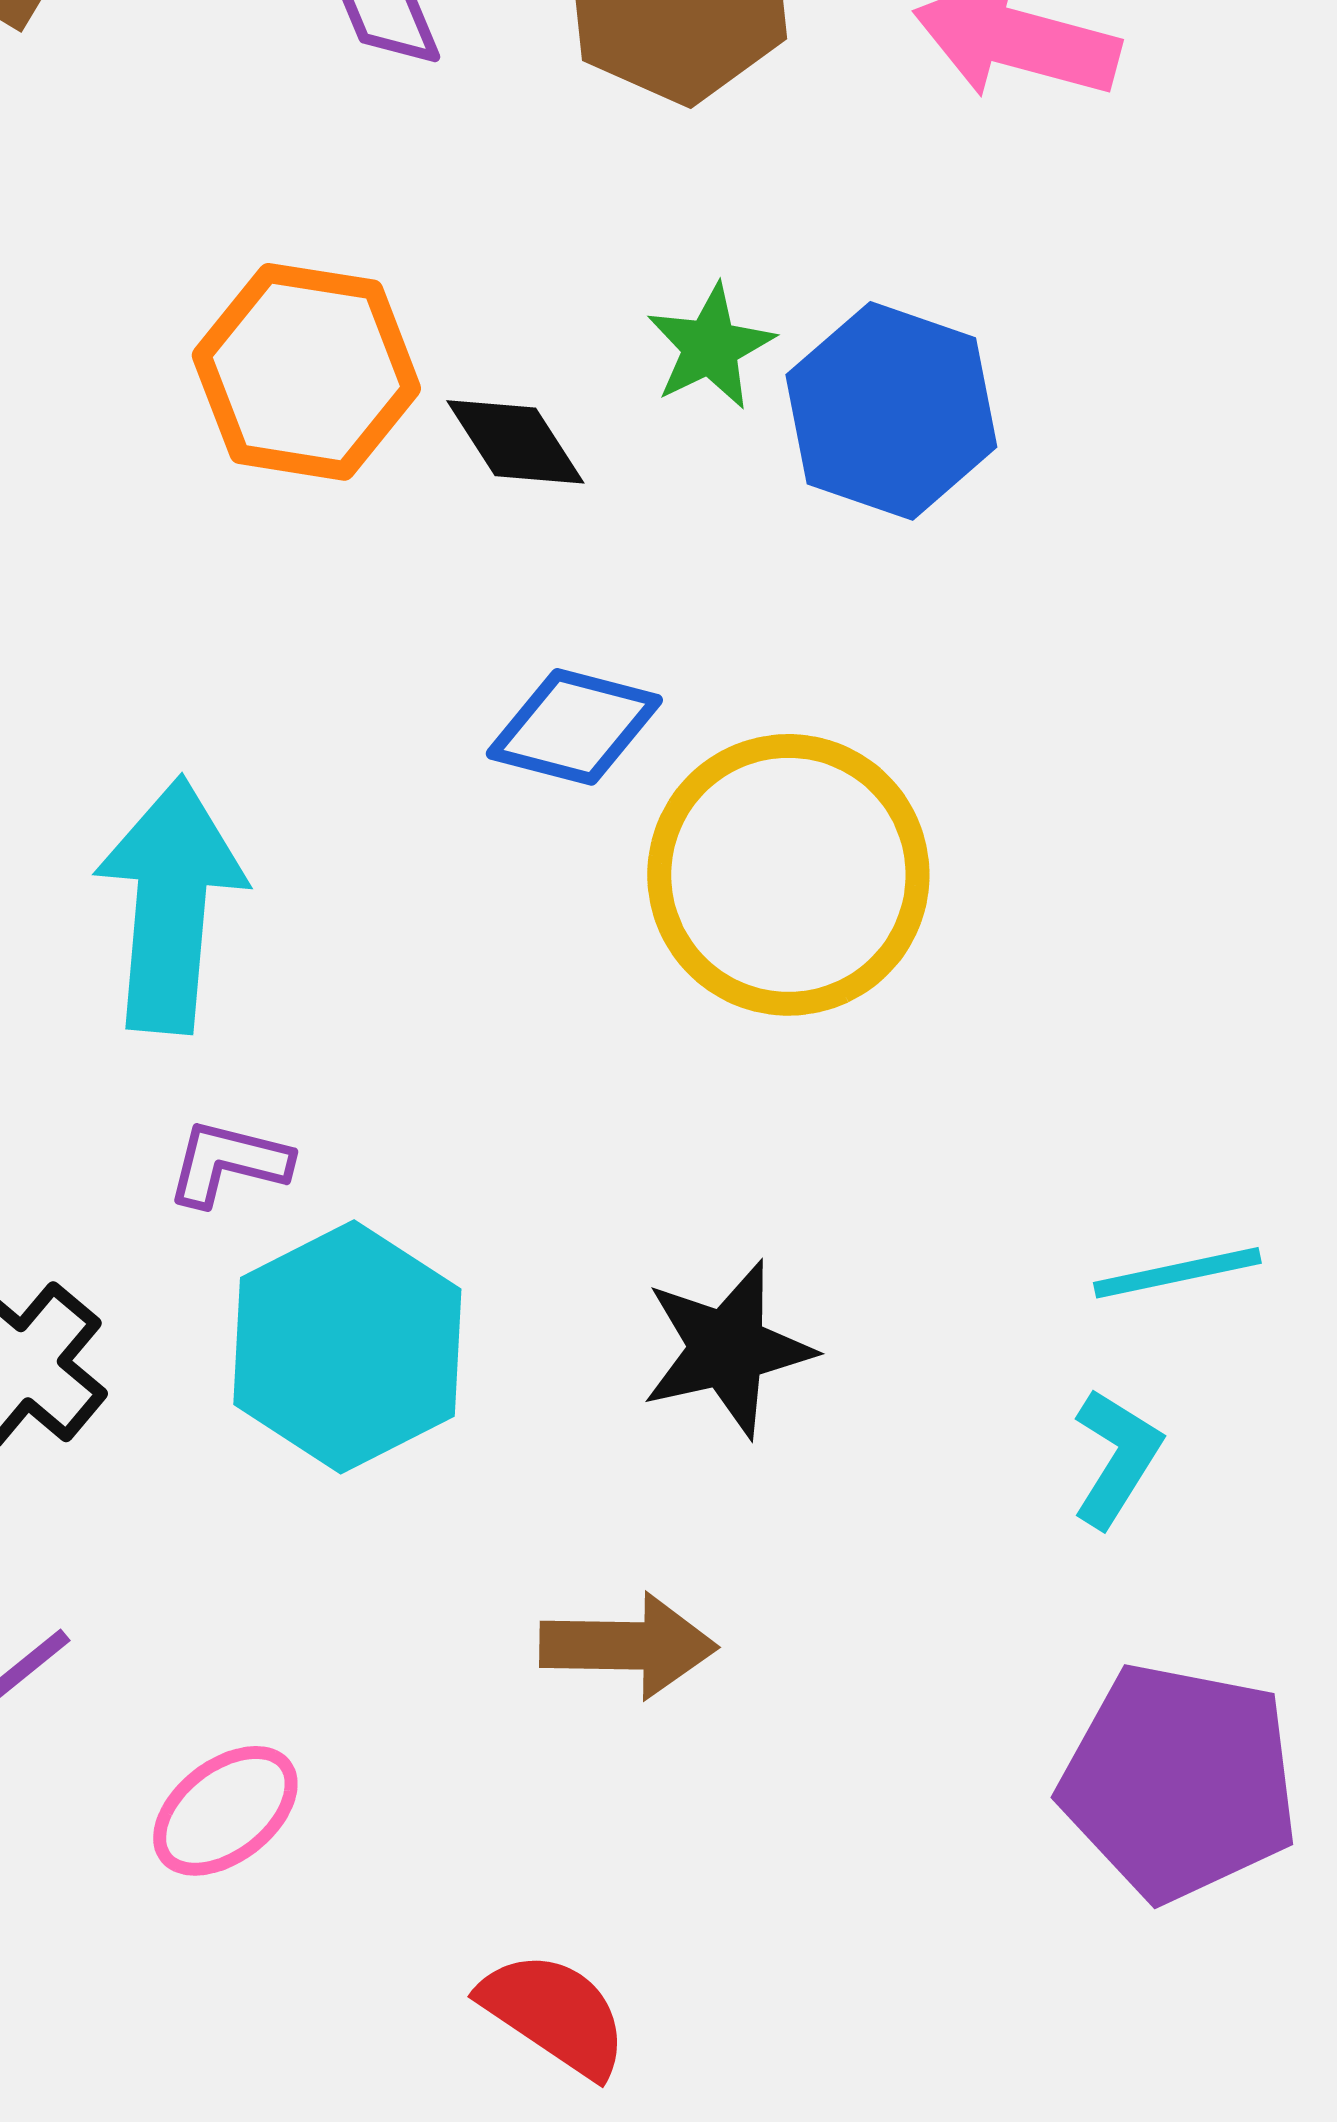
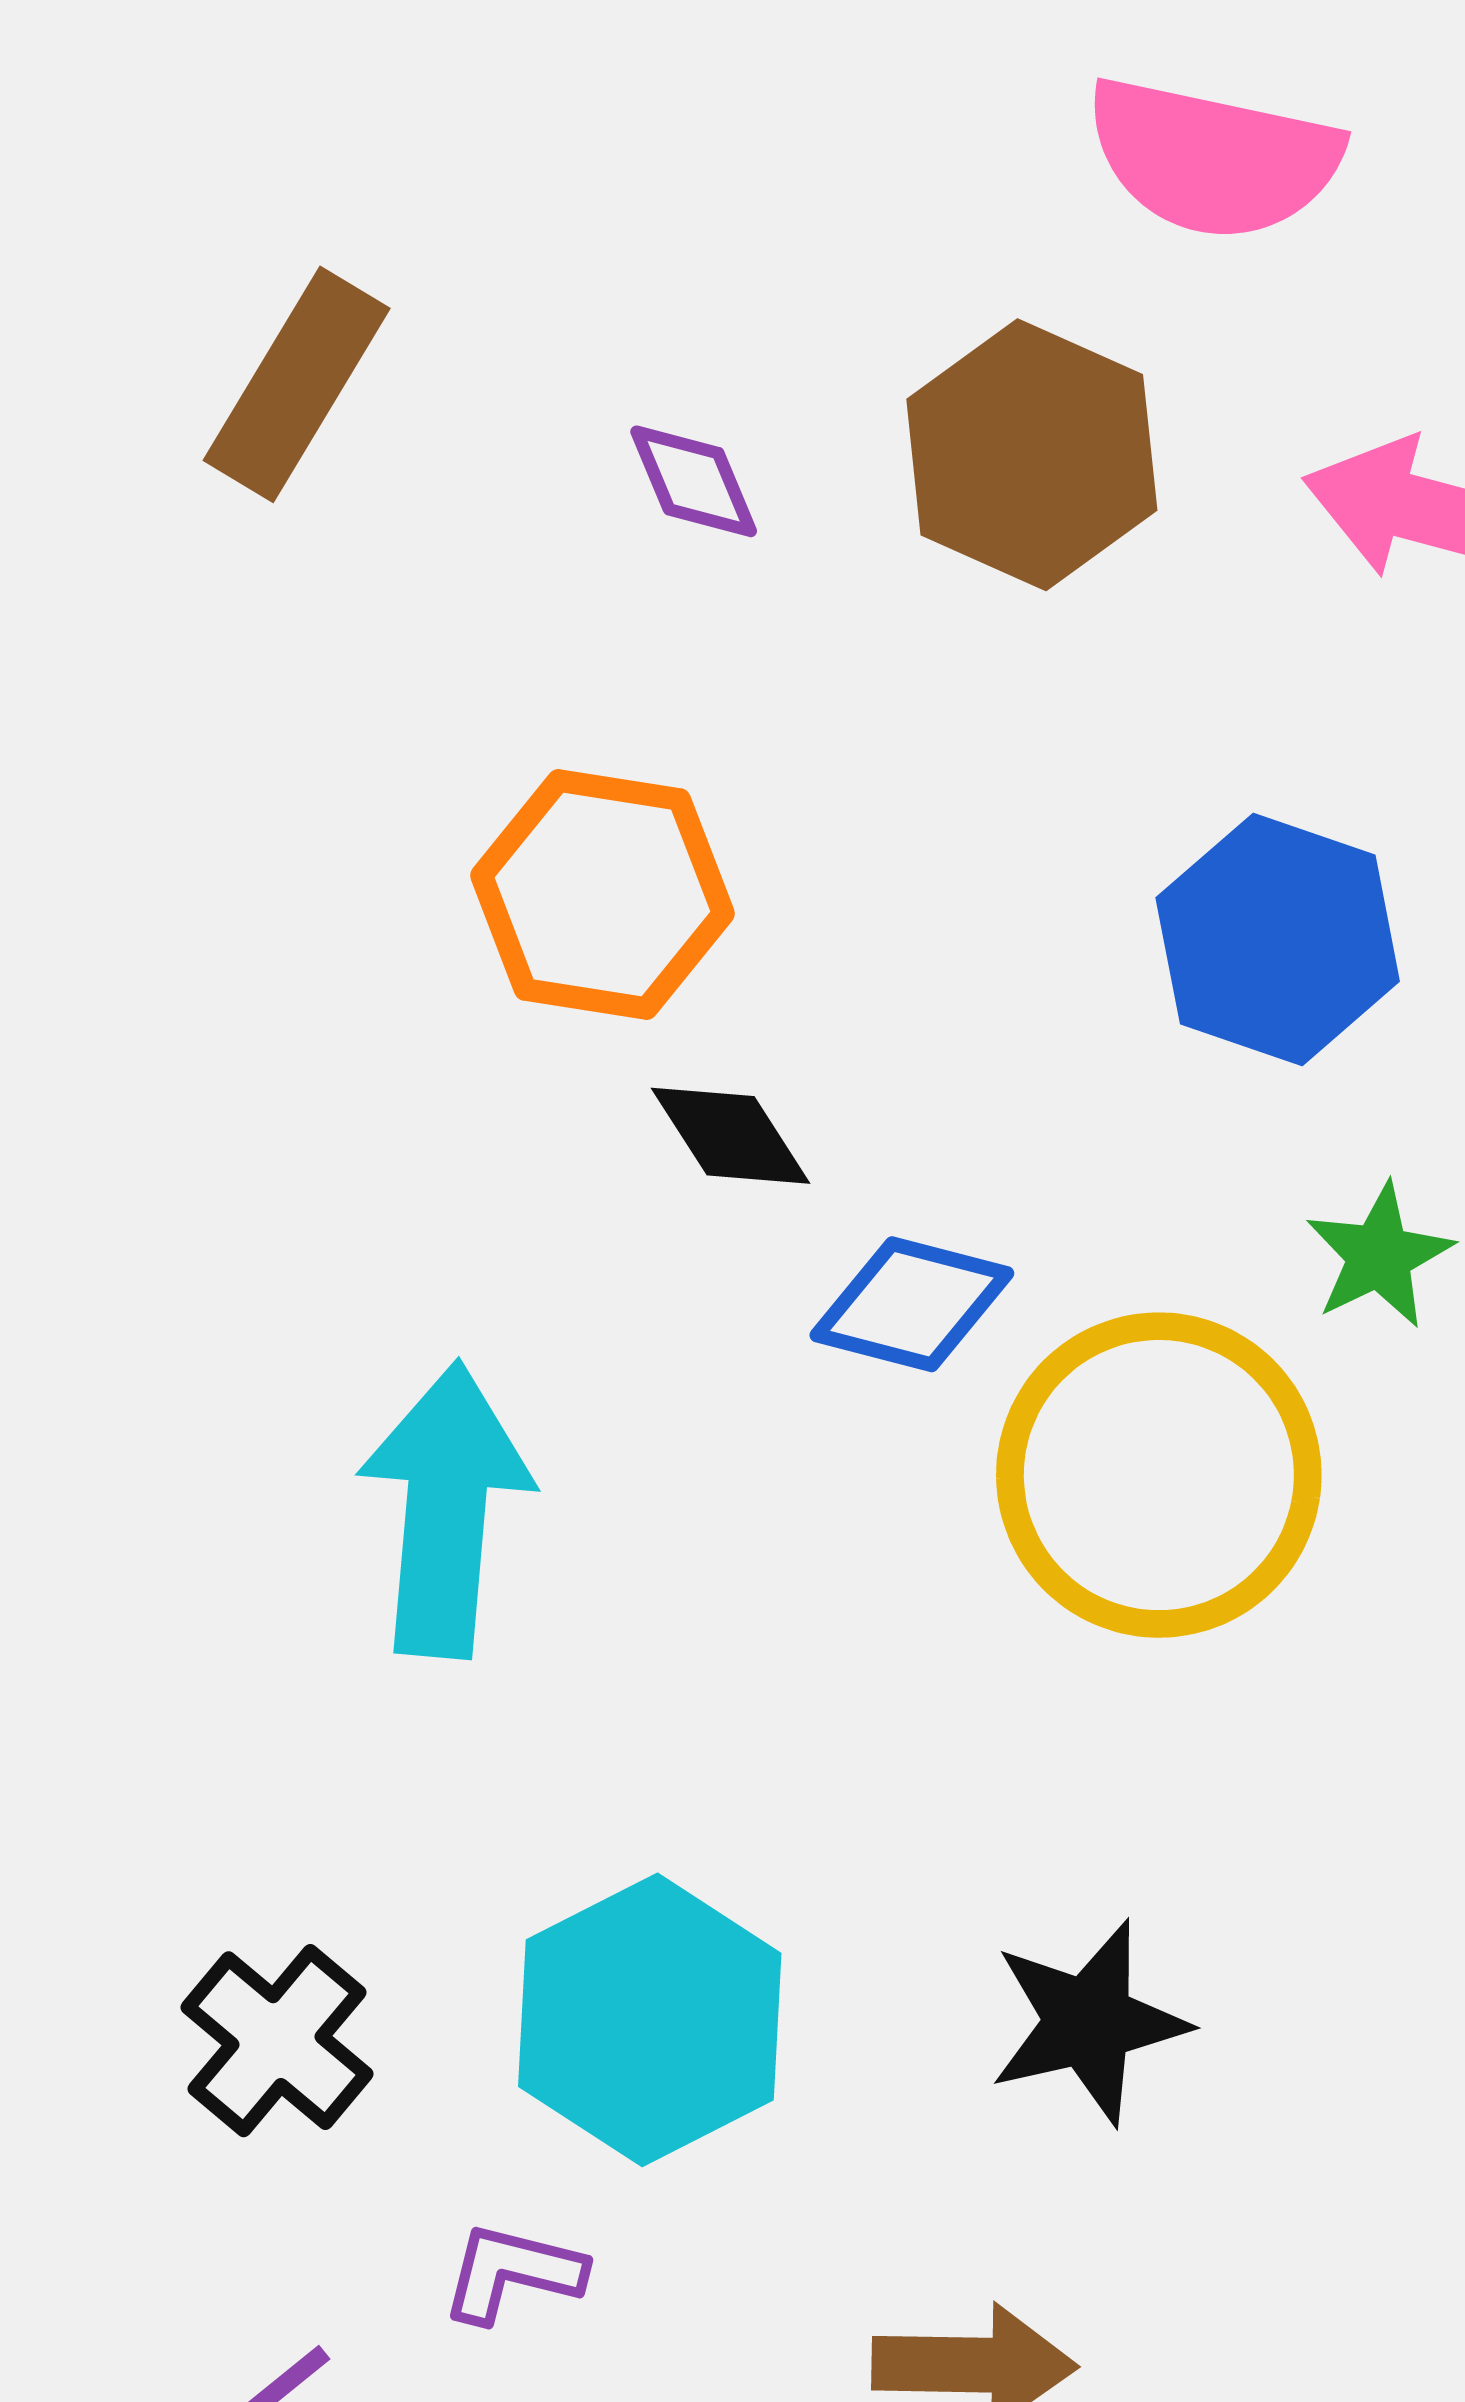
green star: (710, 347) -> (1379, 1256), moved
black diamond: (515, 442) -> (731, 1136), moved
purple L-shape: (228, 1163) -> (512, 2273), moved

